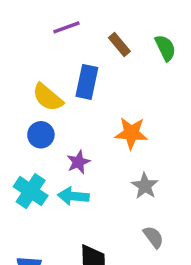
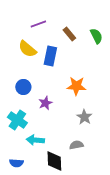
yellow semicircle: (48, 97) -> (27, 49), moved
cyan arrow: (73, 196) -> (35, 140), moved
gray semicircle: (153, 237) -> (76, 145), moved, turned -64

